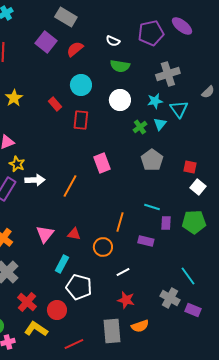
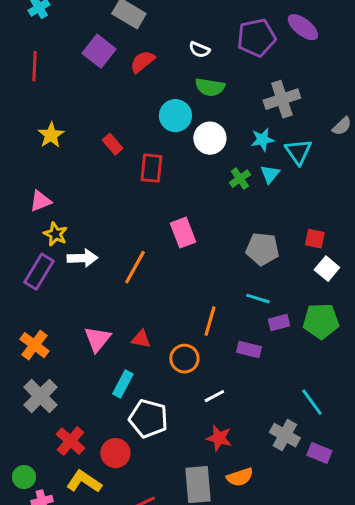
cyan circle: (81, 85) -> (175, 116), moved
gray pentagon: (152, 160) -> (262, 249), moved, turned -30
purple rectangle: (166, 223) -> (279, 323), turned 72

